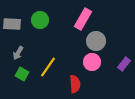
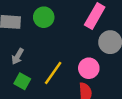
pink circle: (92, 62) -> (89, 68), moved

